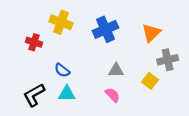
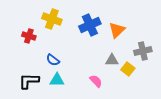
orange triangle: (151, 33) -> (117, 30), moved
gray triangle: (116, 70) -> (112, 60), moved
black L-shape: (34, 95) -> (29, 81), turned 30

